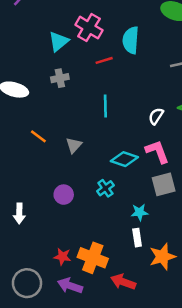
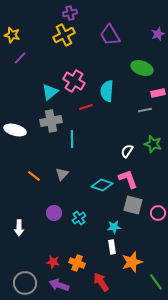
gray cross: (60, 78) -> (51, 121), size x1.5
cyan line: (105, 106) -> (72, 139), moved
orange line: (38, 136) -> (34, 176), moved
gray square: (164, 184) -> (133, 205), turned 30
cyan cross: (105, 188) -> (79, 218), moved
orange cross: (93, 258) -> (77, 263), size x0.7
red arrow: (123, 282) -> (101, 282), turned 36

